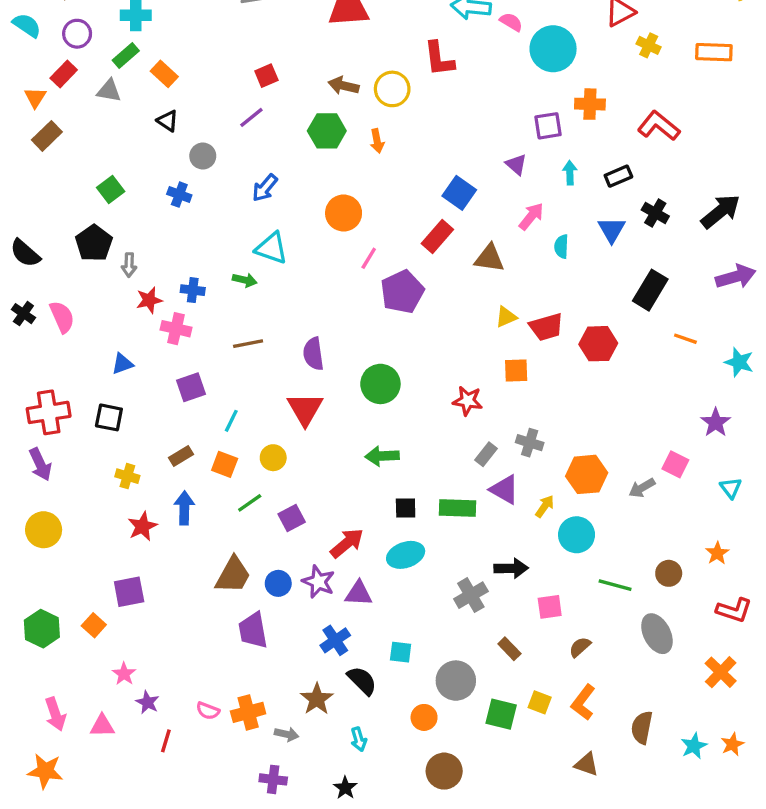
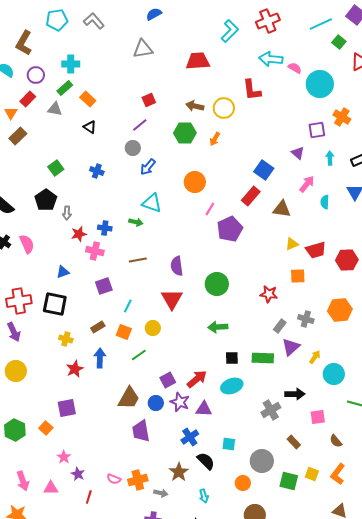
orange cross: (590, 104) -> (342, 117), turned 30
orange arrow: (377, 141) -> (215, 139), turned 40
gray circle: (203, 156) -> (133, 148), moved
black square: (109, 417) -> (55, 304), size x1.4
orange hexagon: (587, 474) -> (340, 310), moved
purple triangle: (504, 490) -> (291, 347), turned 48
purple square: (292, 518) -> (168, 380), moved
brown semicircle: (580, 647) -> (336, 441), turned -88

